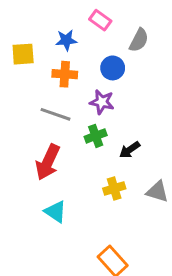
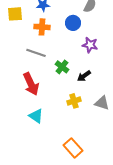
purple star: (102, 102) -> (90, 45), moved
green cross: (96, 136) -> (62, 67), turned -32
red arrow: (48, 162) -> (31, 84), turned -50

